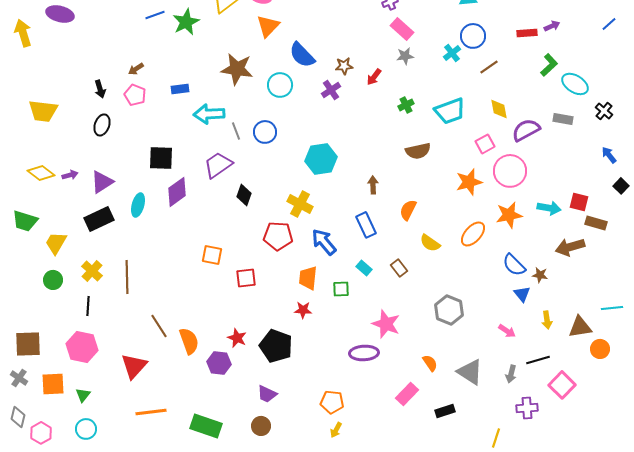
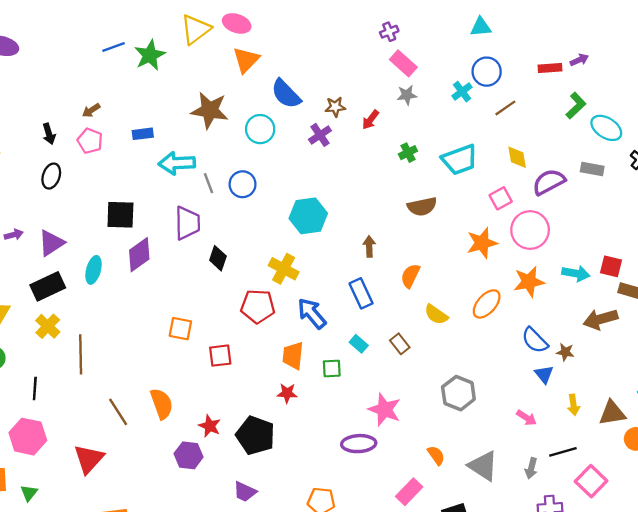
purple trapezoid: (218, 165) -> (187, 223), turned 124
yellow cross: (92, 271) -> (48, 326), moved
orange semicircle: (189, 341) -> (162, 404), moved

